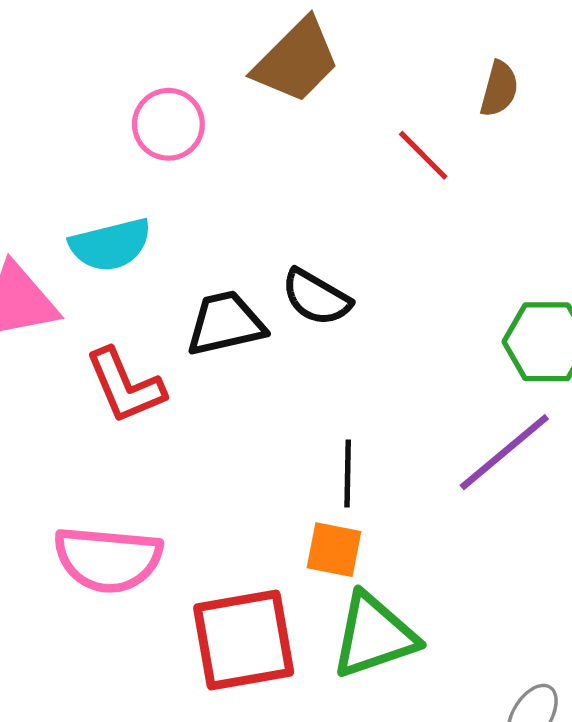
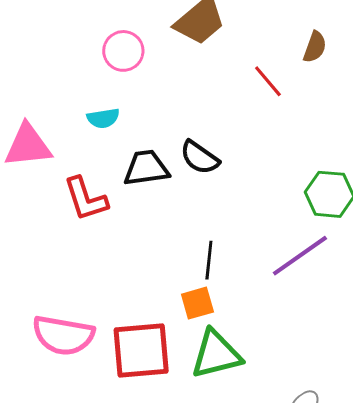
cyan semicircle: (111, 245) -> (103, 118), moved, size x0.7
orange square: (334, 550) -> (197, 303), turned -32
pink semicircle: (108, 559) -> (63, 335), moved

